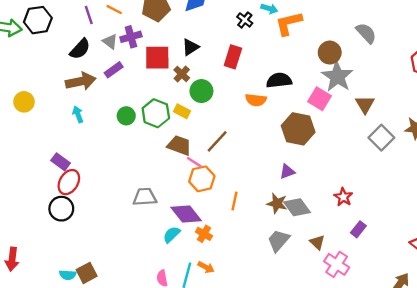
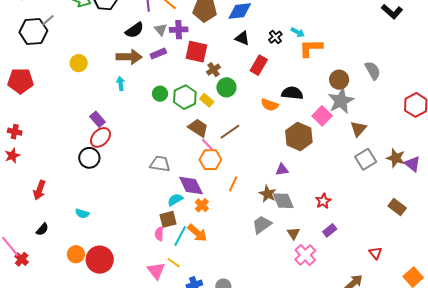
black triangle: (190, 47) -> (242, 38), moved, turned 42
orange arrow: (206, 267) -> (197, 233), size x1.5
brown square: (87, 273) -> (168, 219), moved

